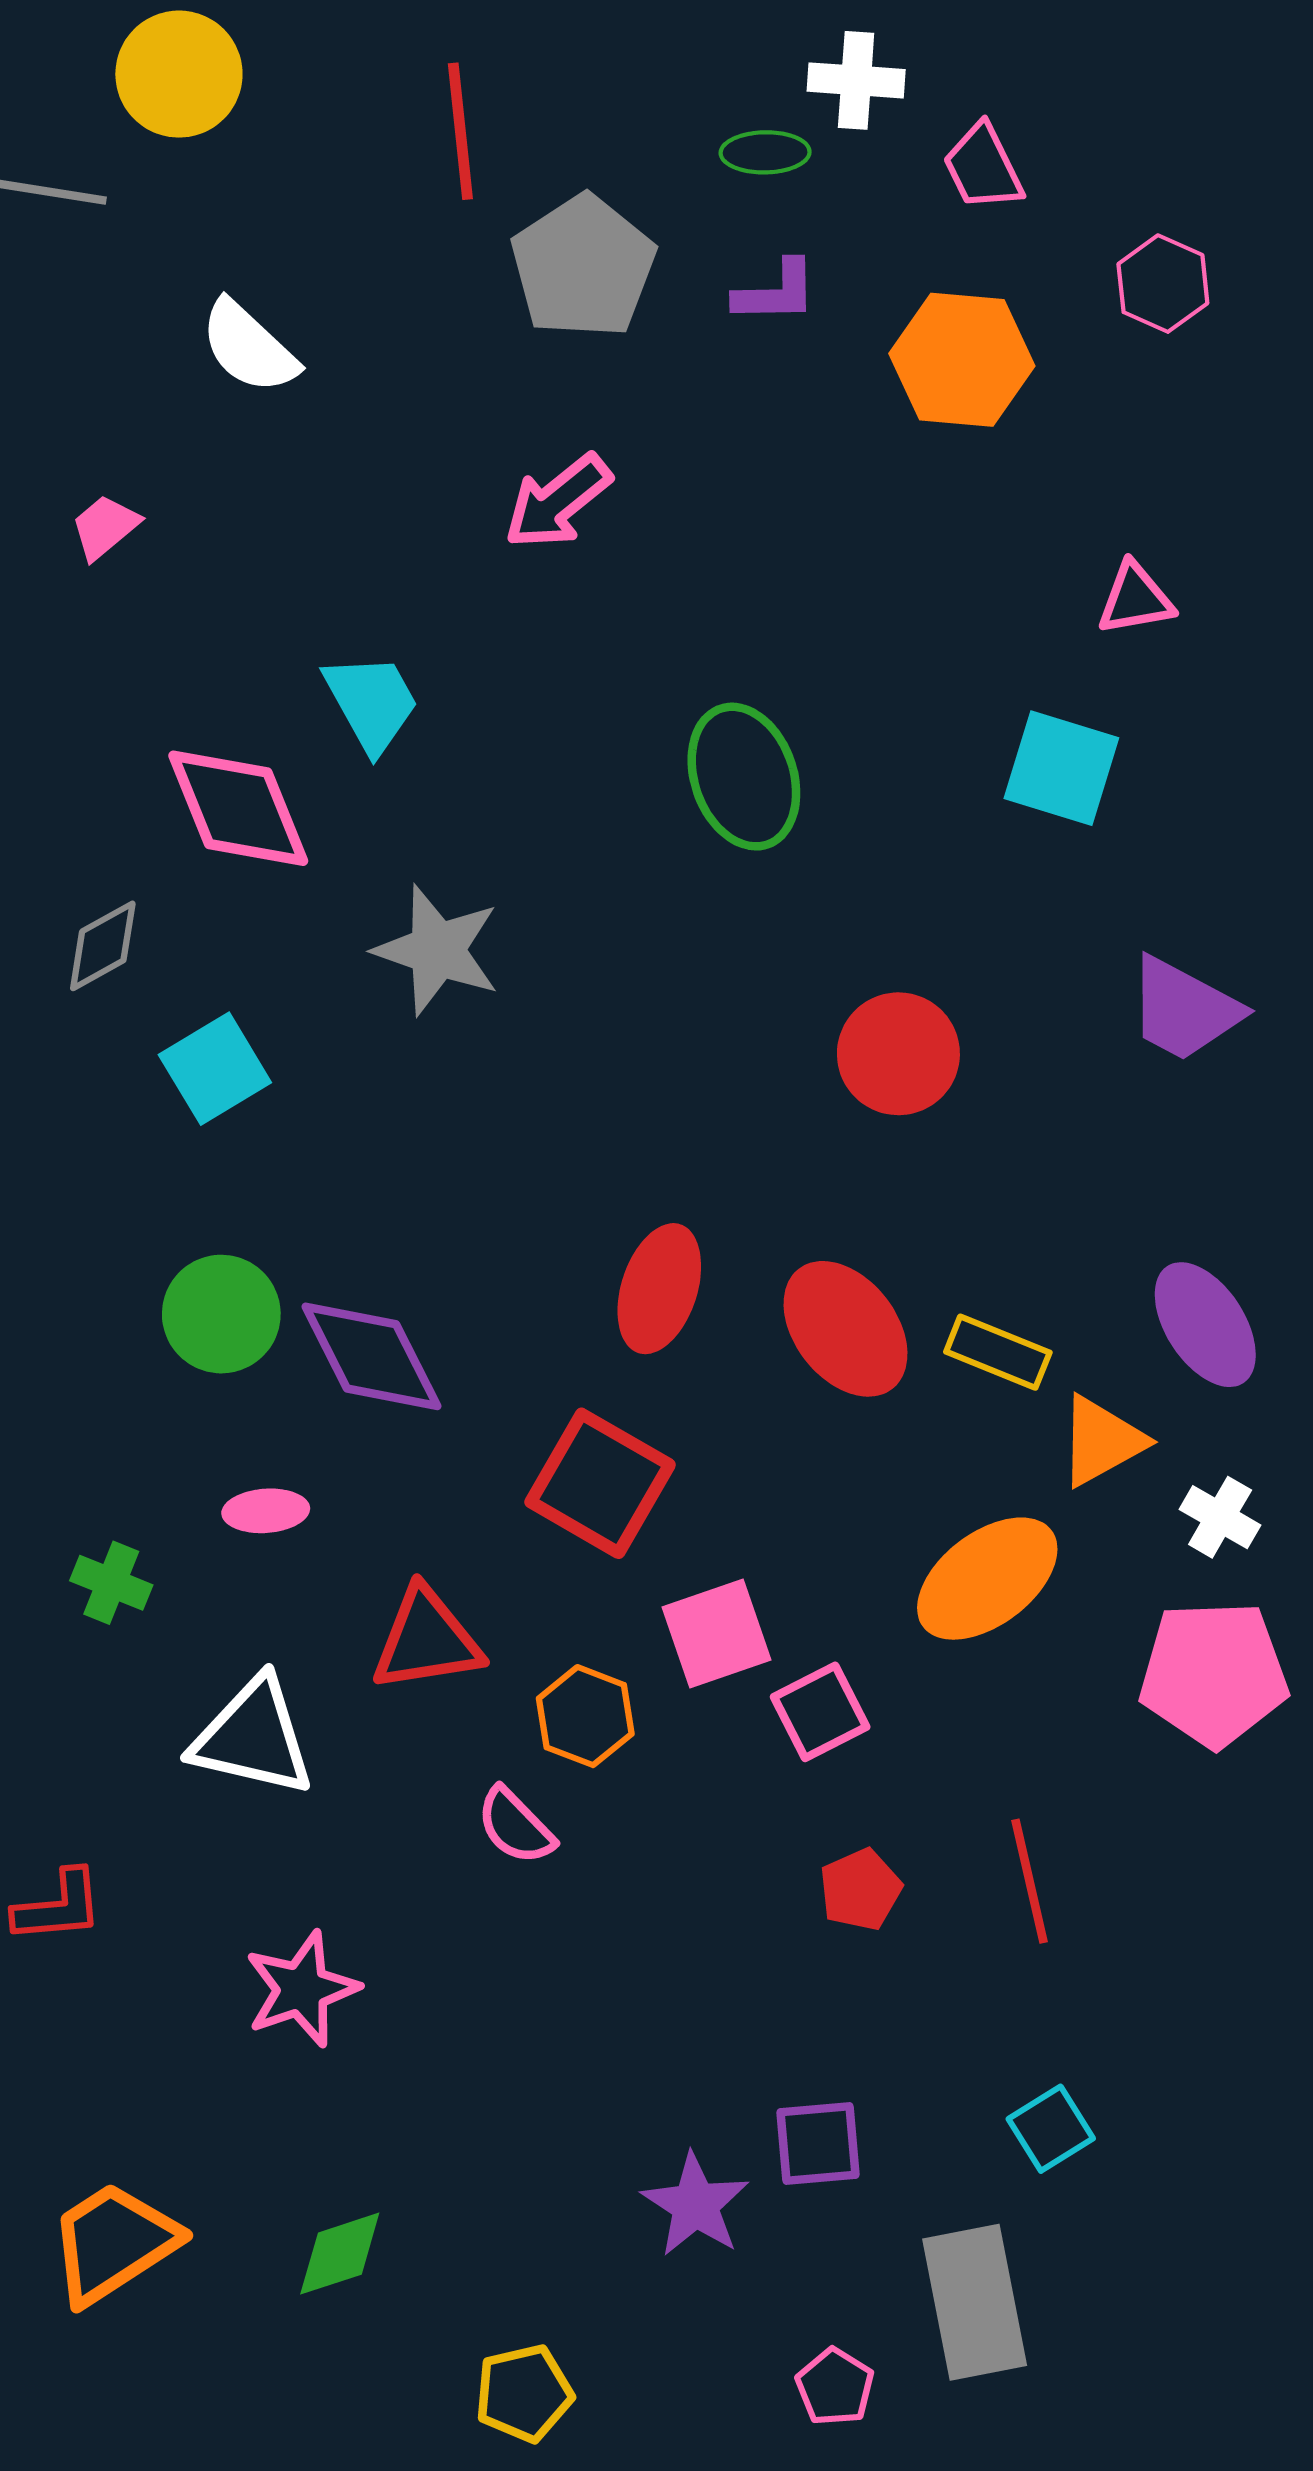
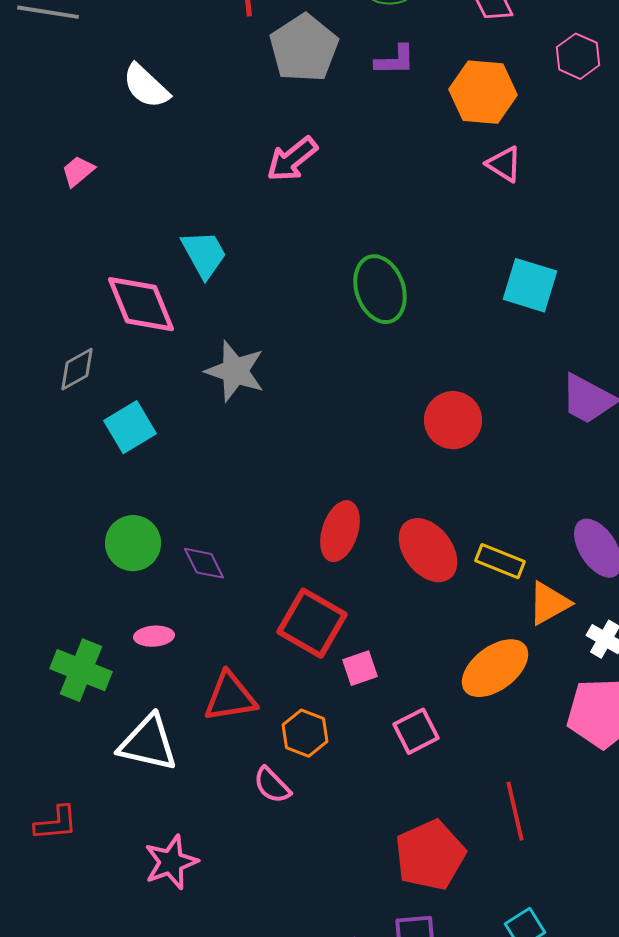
pink triangle: (1135, 599) -> (504, 164), moved, turned 42
purple diamond: (372, 1356) -> (204, 563), size x0.6
green cross: (111, 1583) -> (81, 670), size x1.6
pink square: (716, 1634) -> (360, 668), moved, size x0.7
red pentagon: (860, 1890) -> (430, 855), moved, size x1.8

